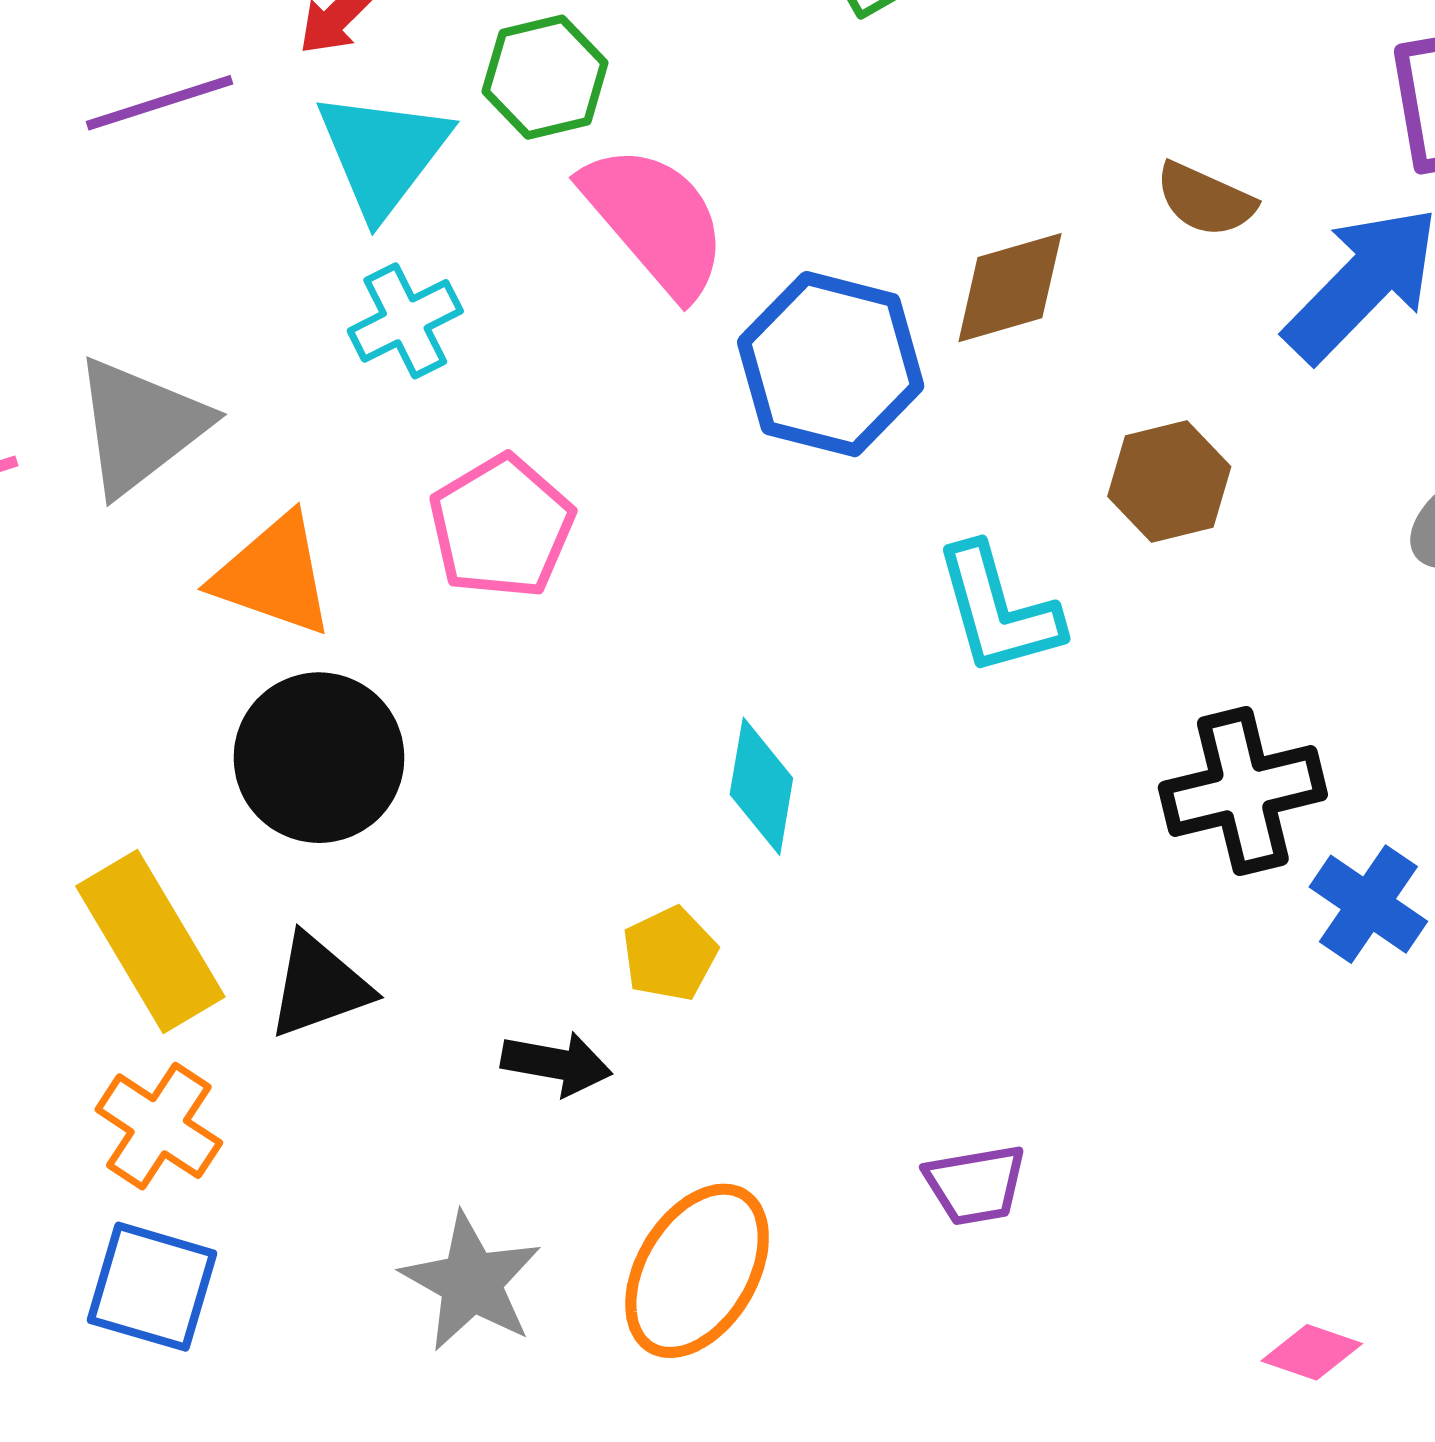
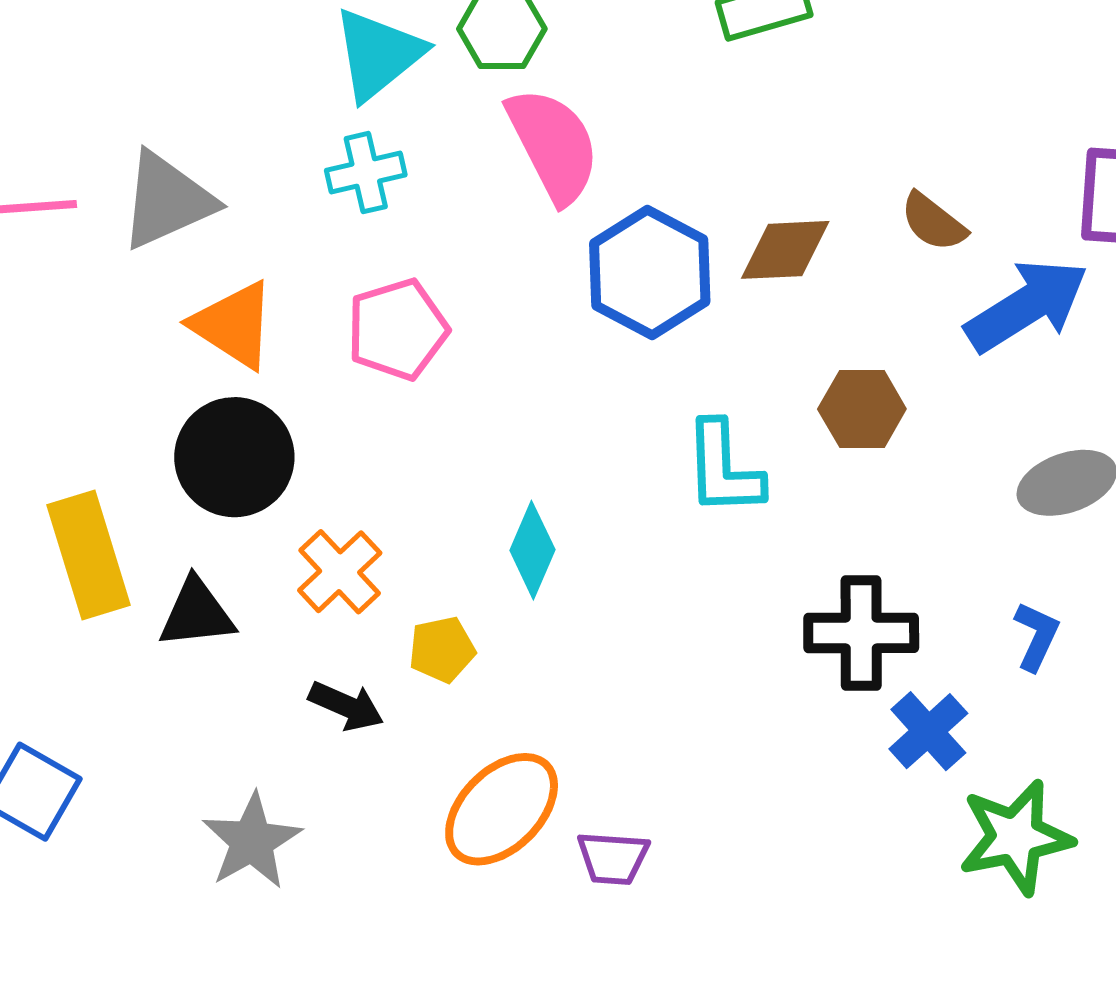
orange cross: (159, 1126) -> (340, 572), moved
orange ellipse: (697, 1271) -> (502, 809), moved

